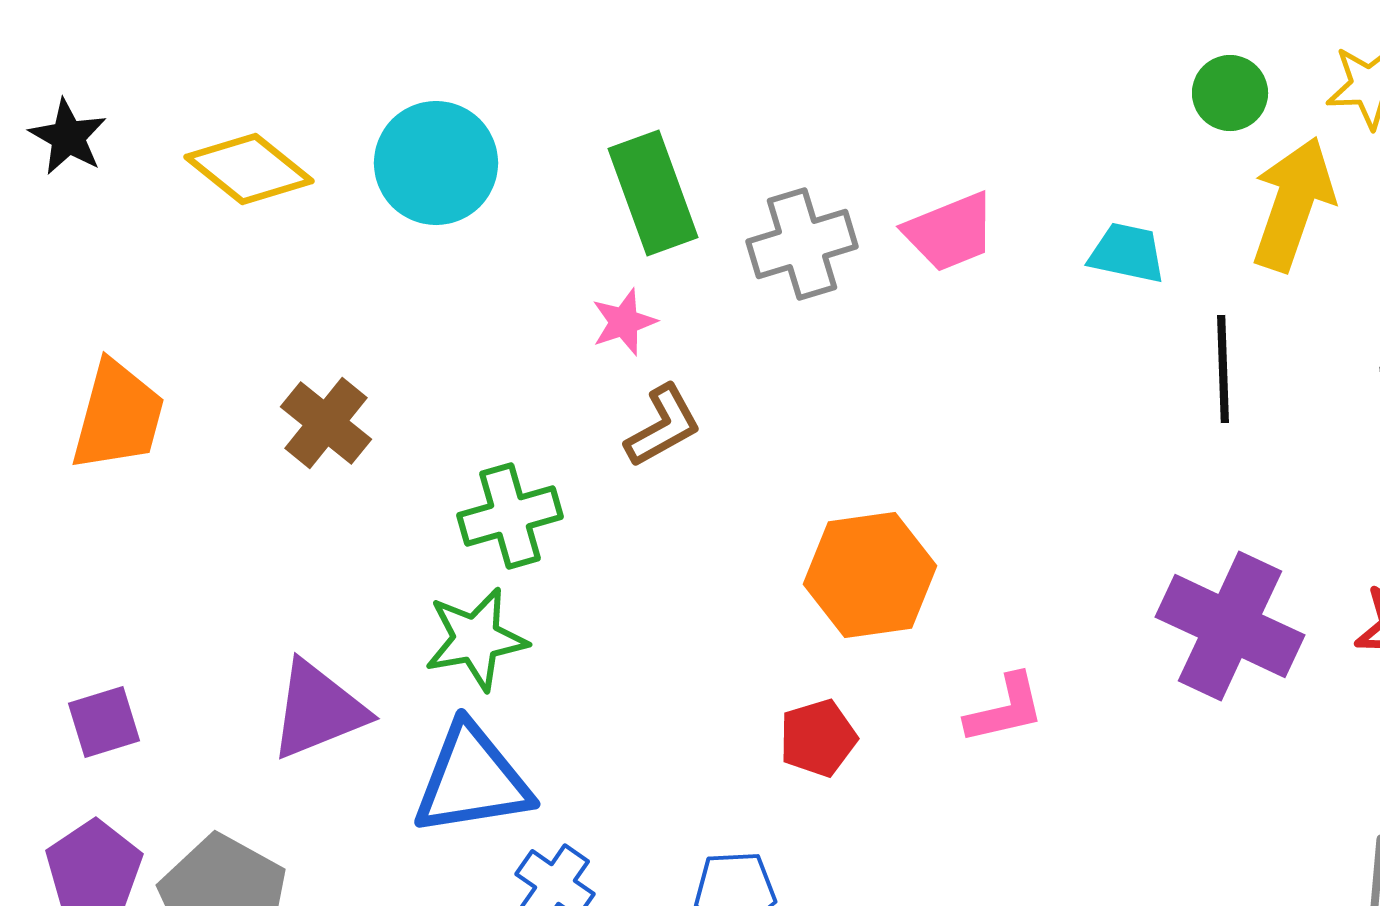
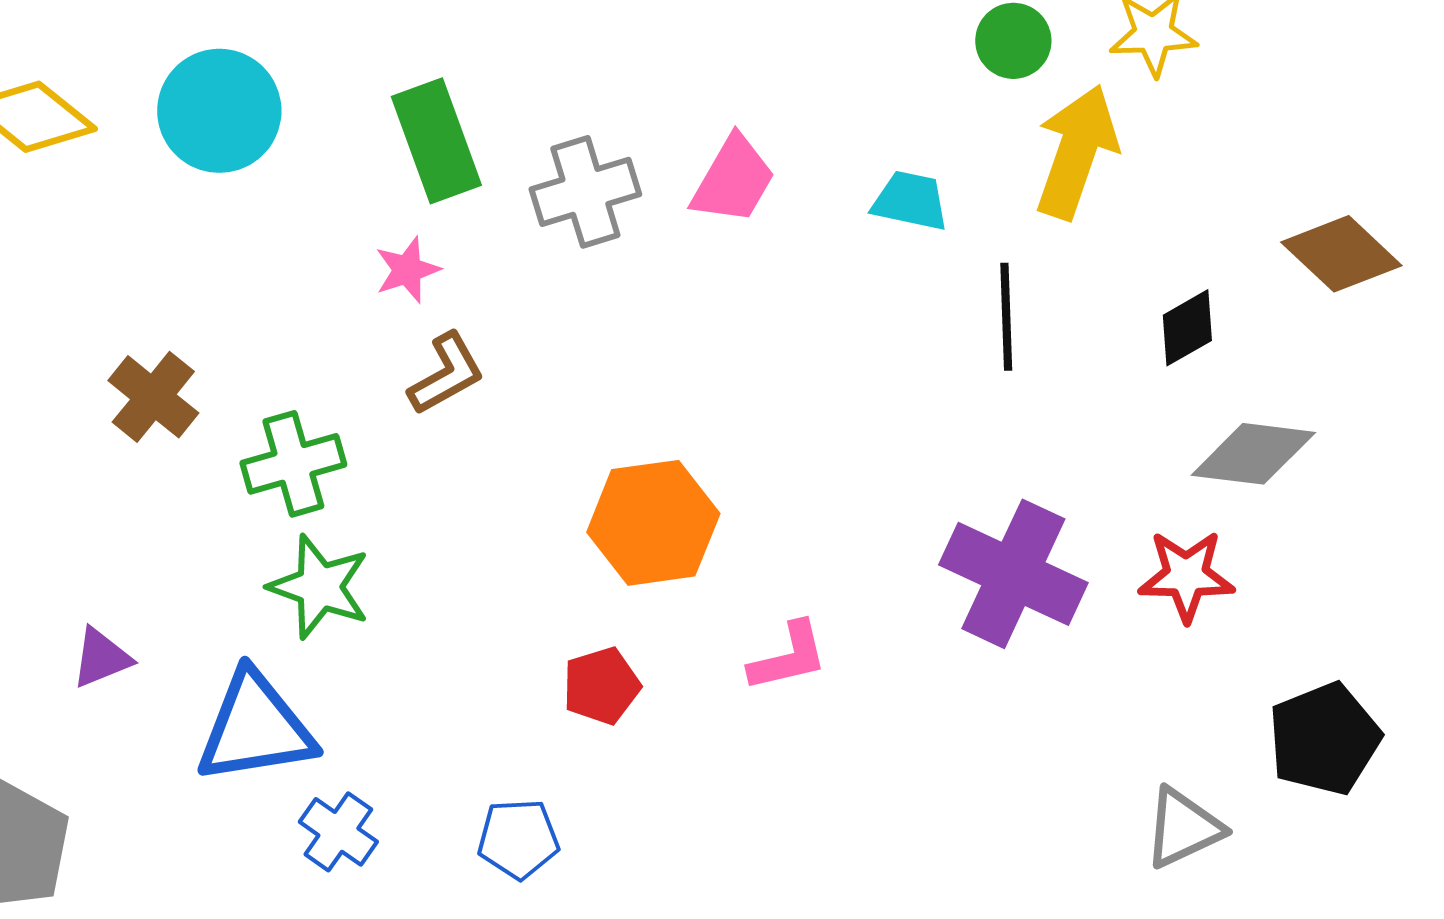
pink trapezoid: (950, 232) -> (733, 180), turned -38
brown cross: (326, 423) -> (153, 397), moved
green star: (476, 639) -> (319, 587), moved, turned 30
purple triangle: (318, 710) -> (101, 658), size x0.6

